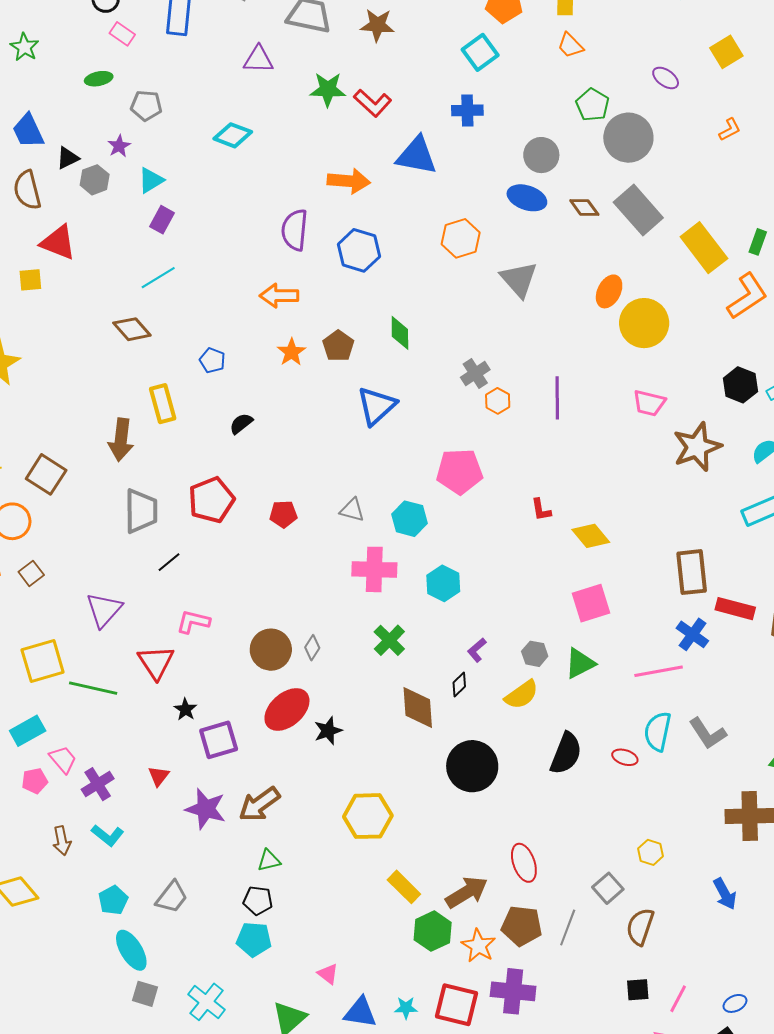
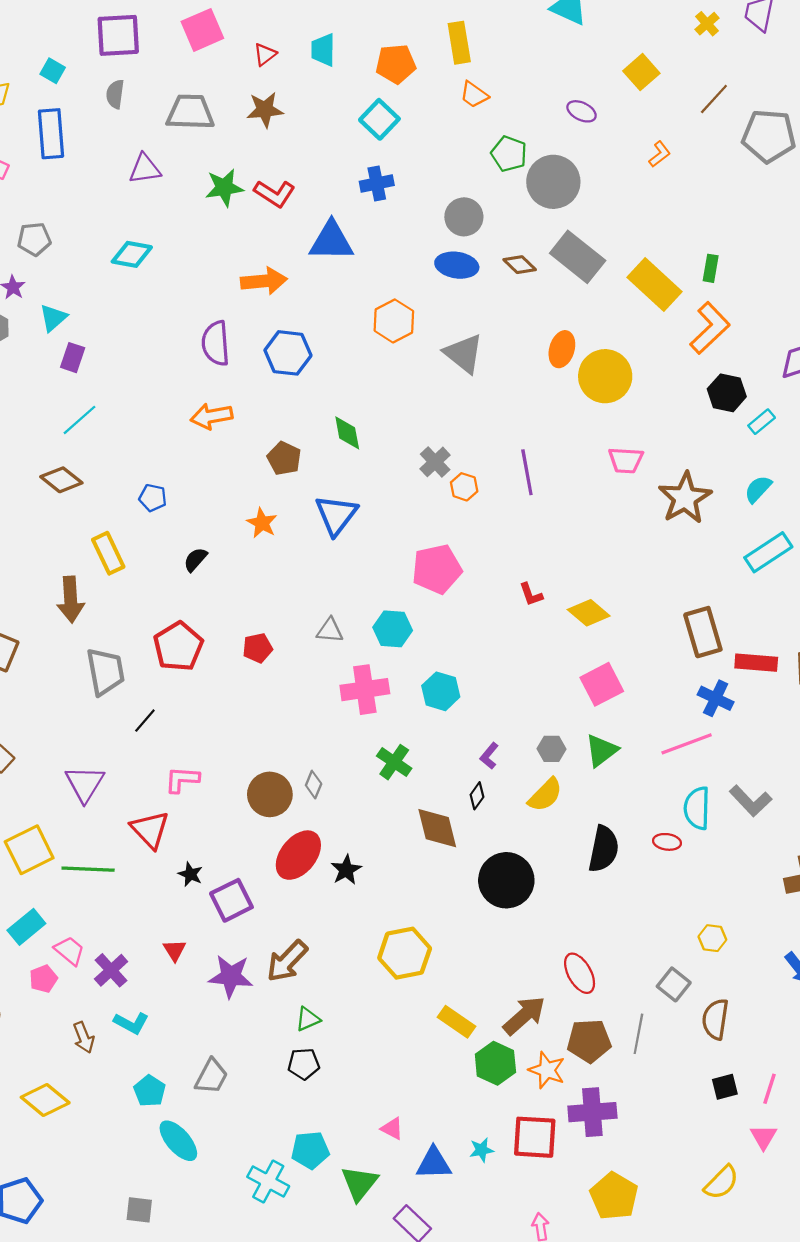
orange star: (291, 352) -> (262, 523), moved
black hexagon: (740, 385) -> (727, 393), moved
cyan pentagon: (254, 939) -> (310, 1150), moved
gray square: (145, 994) -> (139, 1210), moved

